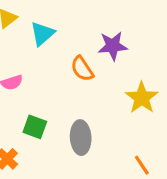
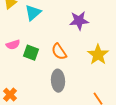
orange semicircle: (82, 69) -> (59, 52), moved
green square: (35, 127) -> (31, 53), moved

